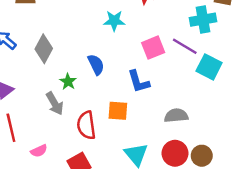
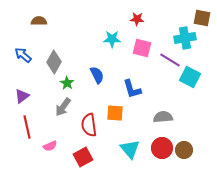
pink square: (153, 48) -> (142, 48), moved, turned 36
green star: (68, 82) -> (67, 83), moved
gray arrow: (55, 103) -> (63, 107), turned 66

